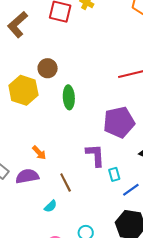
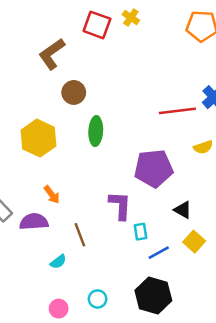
brown L-shape: (18, 25) -> (52, 54), moved
yellow hexagon: (23, 90) -> (38, 138), moved

